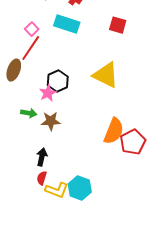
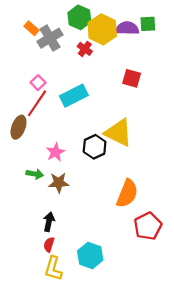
cyan rectangle: (67, 24) -> (74, 96), moved, turned -45
black hexagon: (58, 81) -> (95, 147), moved
red pentagon: (133, 142) -> (148, 226), moved
yellow L-shape: (57, 190) -> (53, 268), moved, turned 85

